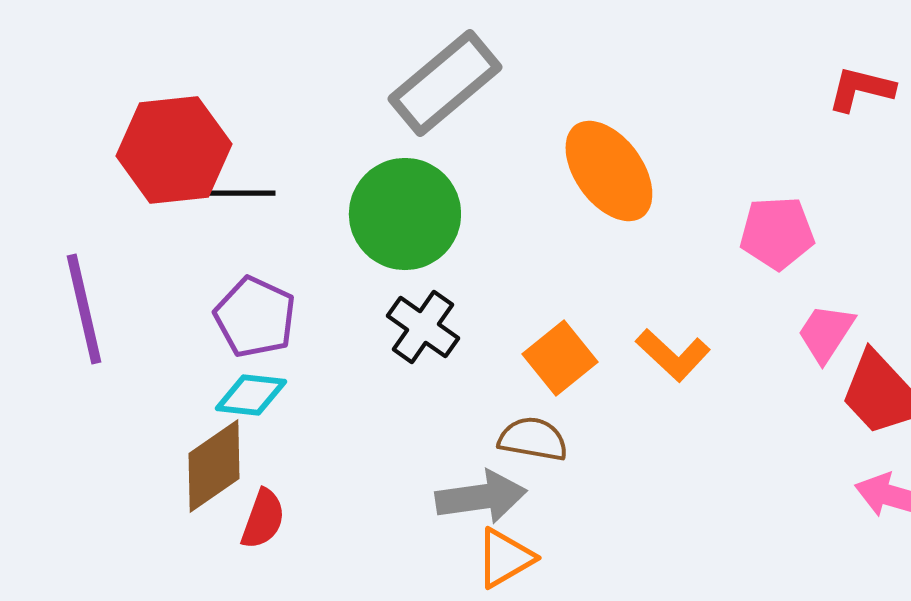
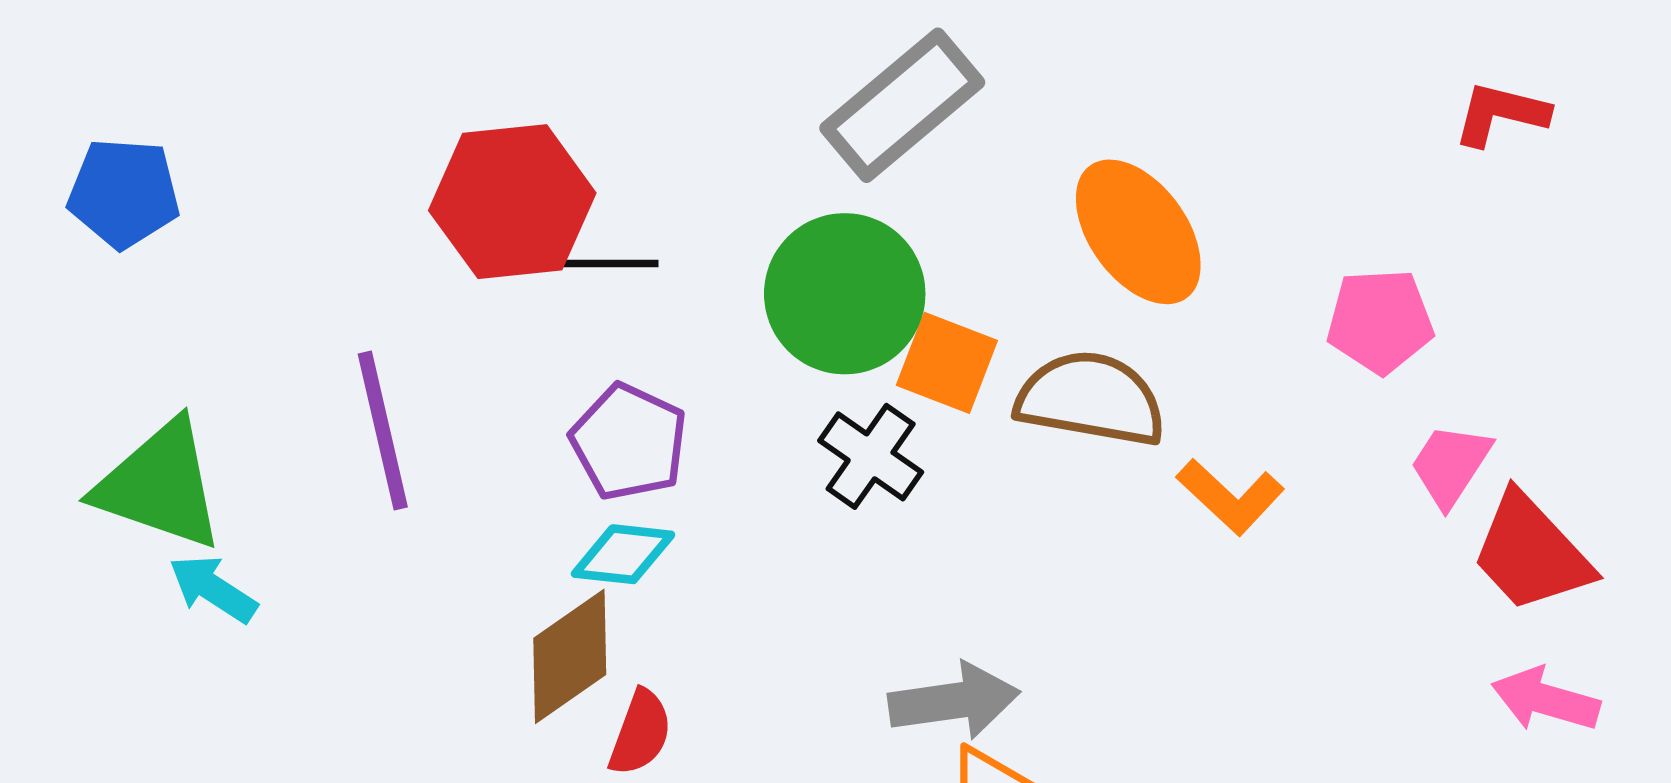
orange square: (560, 358) -> (947, 363), moved, turned -30
brown semicircle: (533, 439) -> (1091, 399), moved, size x1.5

